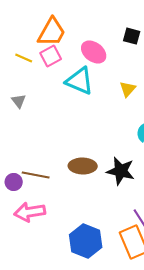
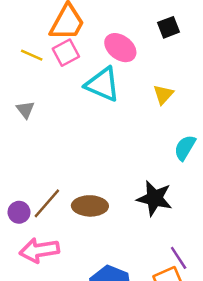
black square: (132, 36) -> (168, 27), turned -36
brown ellipse: (83, 166) -> (90, 206), moved
brown line: (36, 175) -> (47, 203), turned -60

